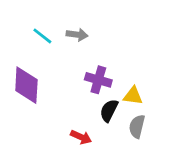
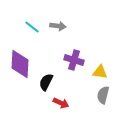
black semicircle: (109, 110) -> (46, 82), moved

